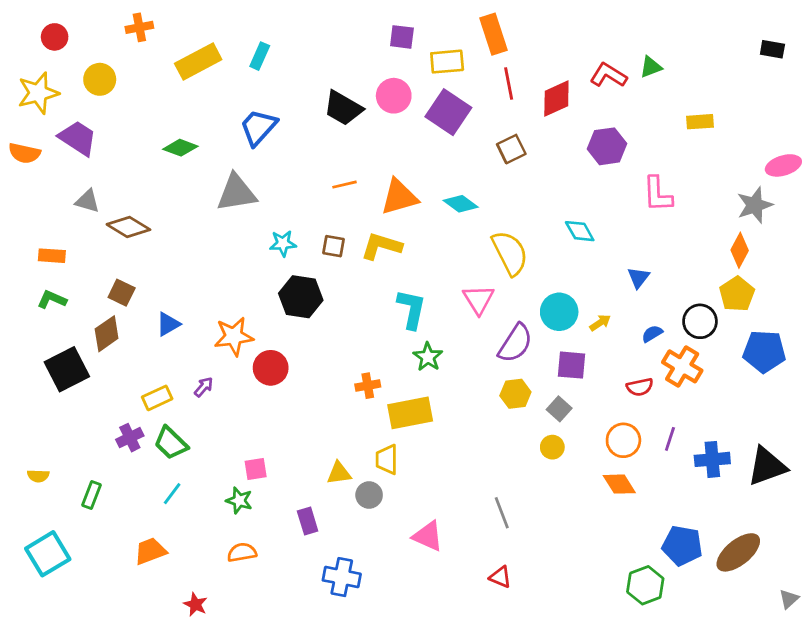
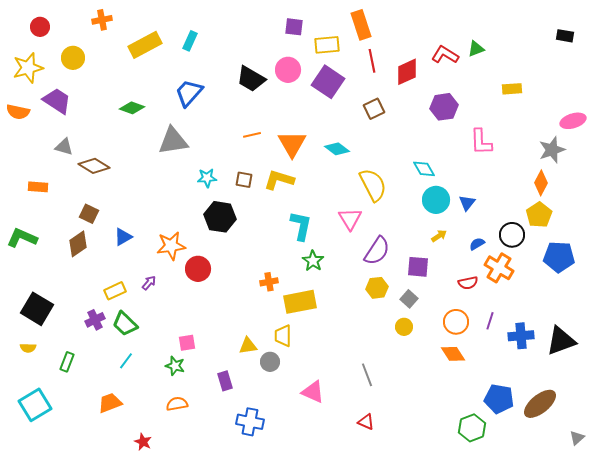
orange triangle: (399, 197) -> (292, 144), turned -44
green L-shape: (52, 299) -> (22, 238), moved, size x1.4
cyan circle: (559, 312) -> (436, 200), moved
black square: (67, 369) -> (37, 309), moved, turned -32

